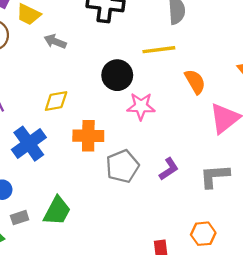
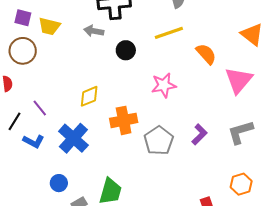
gray arrow: (55, 41) -> (94, 31), moved
black circle: (117, 75) -> (126, 50), moved, size x0.7

